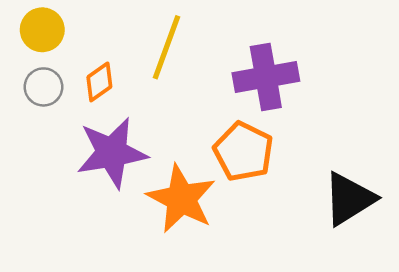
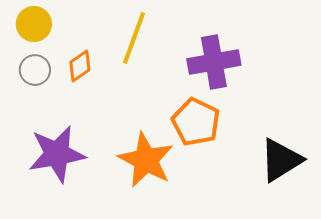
purple star: (112, 153) -> (57, 154), moved

